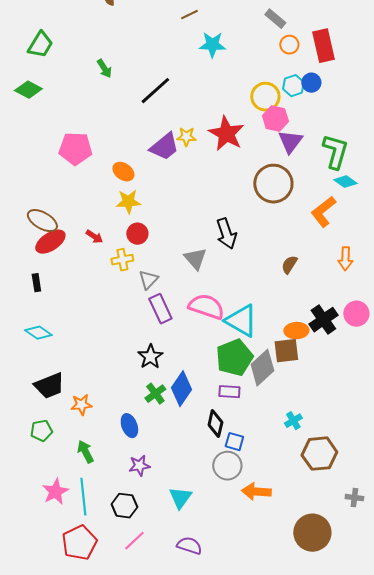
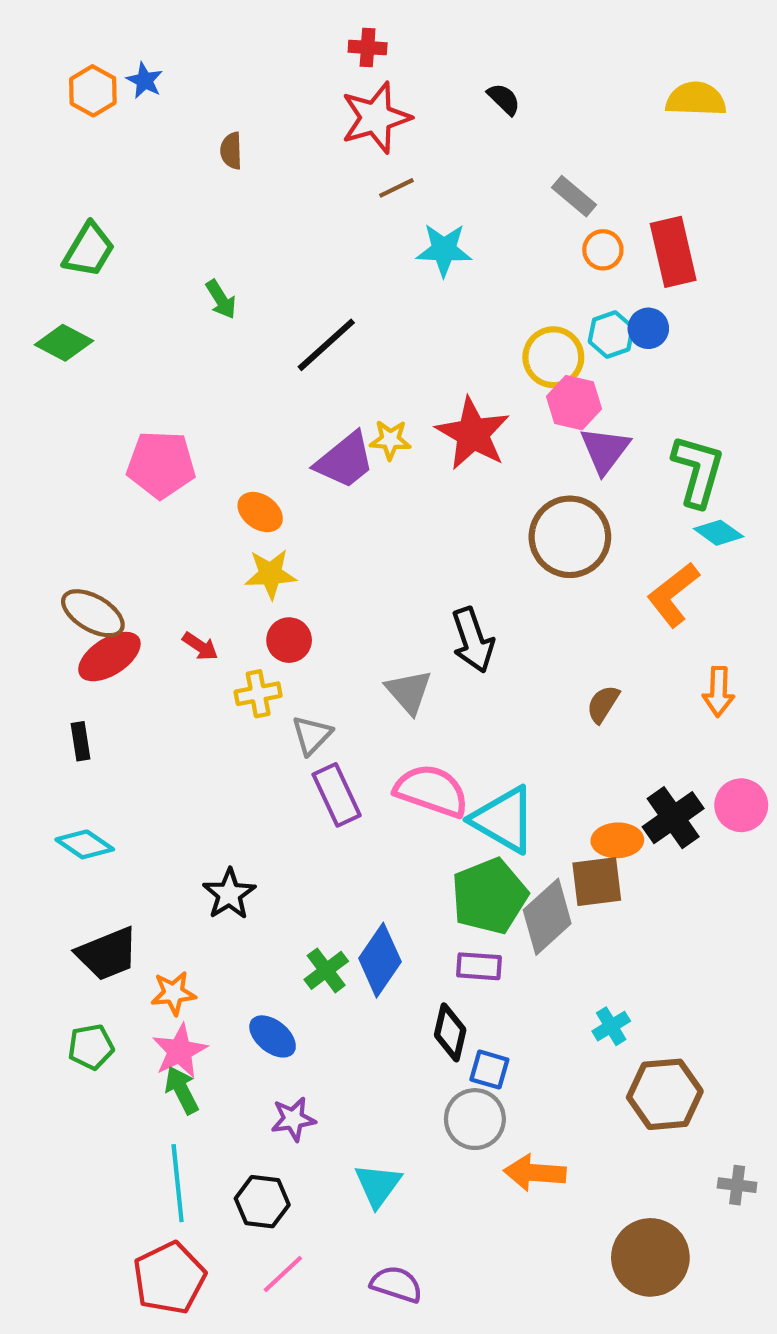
black star: (150, 357) -> (229, 894), moved
blue ellipse: (129, 426) -> (273, 1036), turned -30
pink star: (55, 492) -> (180, 1051), moved

